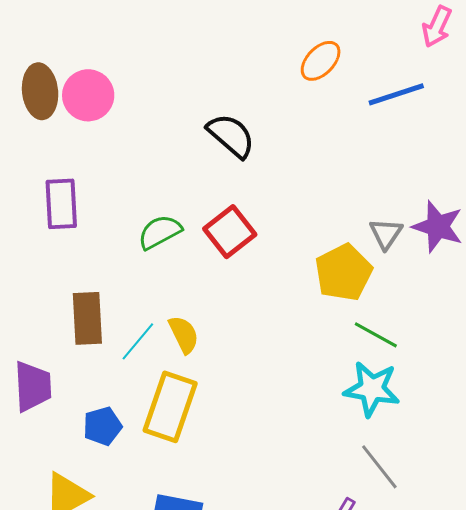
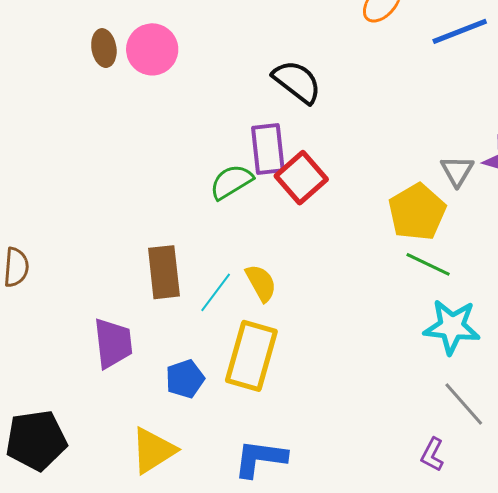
brown ellipse: (40, 91) -> (104, 48), size x0.7
purple rectangle: (61, 204) -> (268, 149), moved
green line: (376, 335) -> (428, 264), moved

